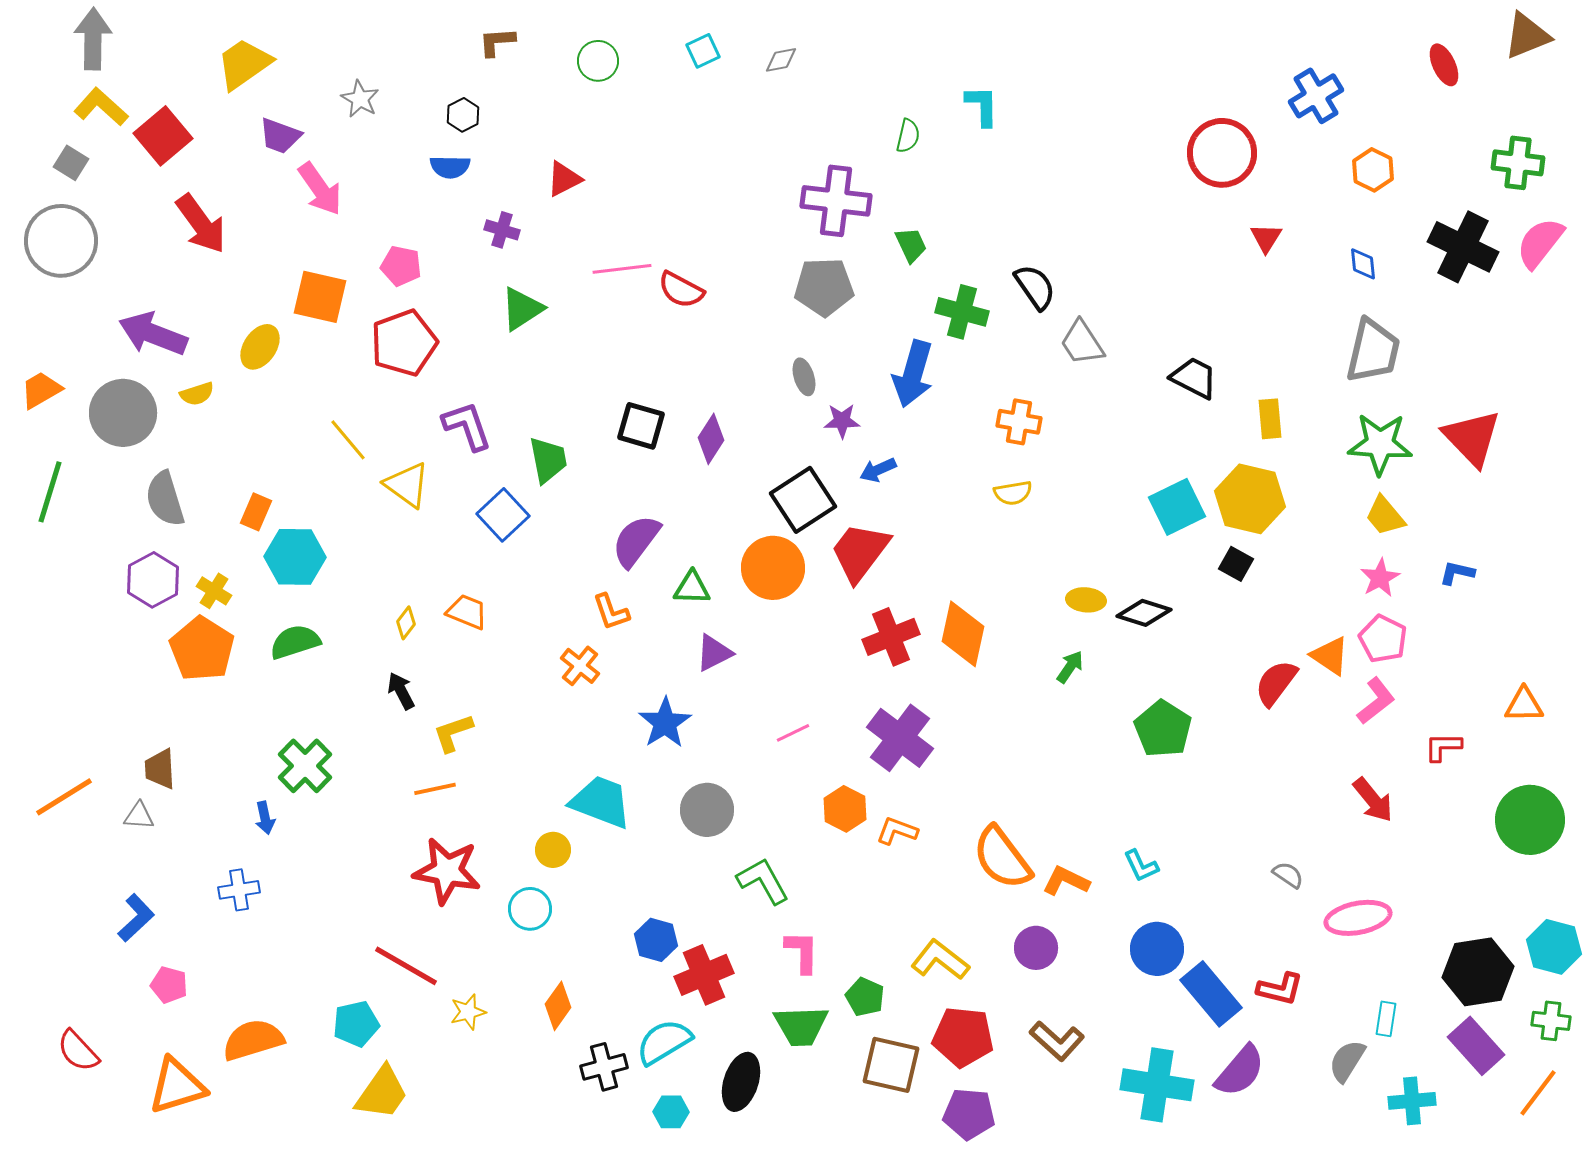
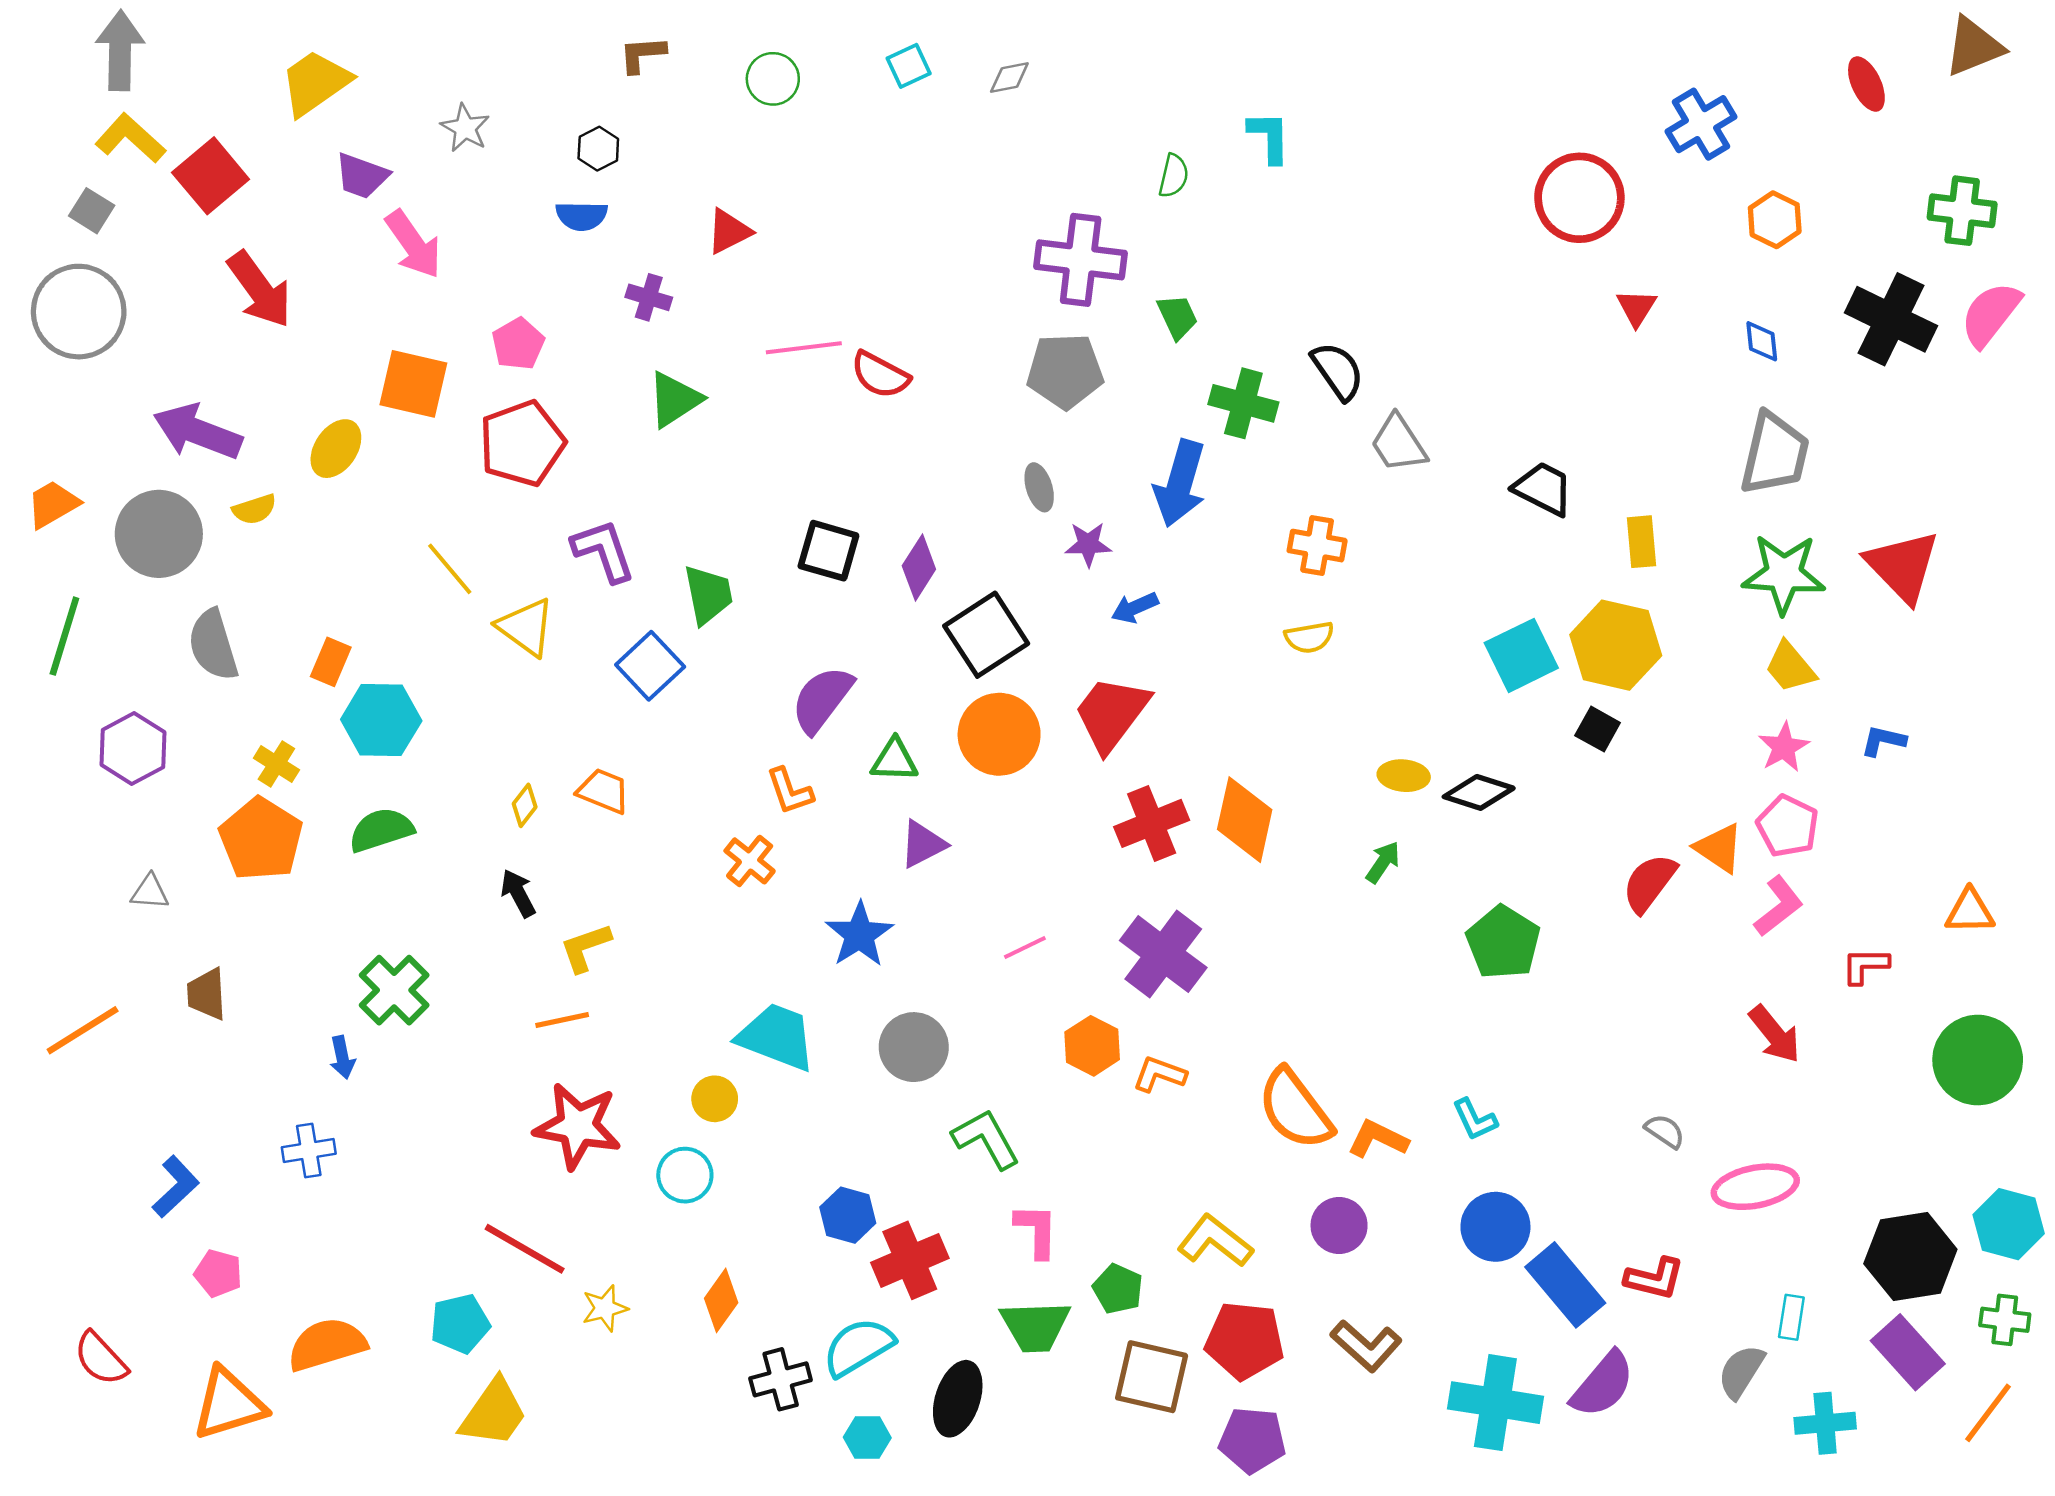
pink pentagon: (401, 266) -> (518, 344), turned 30
black square: (803, 500) -> (986, 635), moved
purple hexagon: (153, 580) -> (133, 748), moved
gray triangle: (139, 816) -> (150, 892), moved

